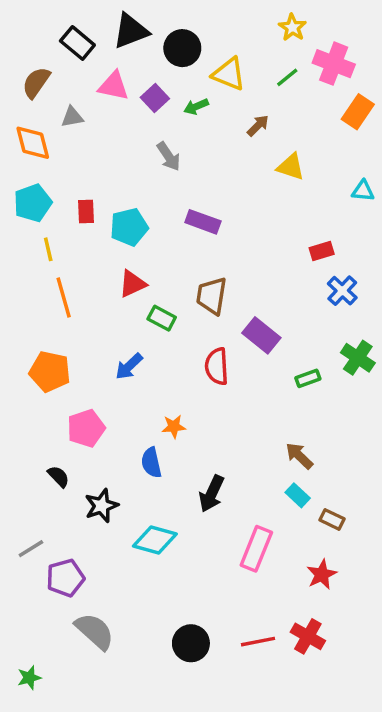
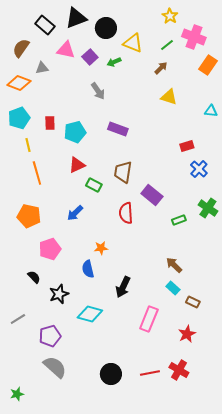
brown arrow: (258, 126) -> (161, 68), moved
orange diamond: (33, 143) -> (19, 83), turned -55
purple pentagon: (65, 578) -> (50, 336), moved

